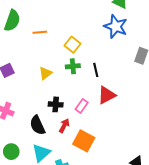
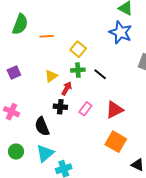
black line: (96, 70) -> (100, 74), turned -40
red triangle: (107, 95) -> (114, 110), moved
red arrow: (64, 126) -> (67, 89), moved
orange square: (84, 141) -> (116, 142), moved

